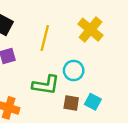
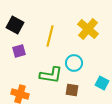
cyan square: (93, 102) -> (102, 83), moved

